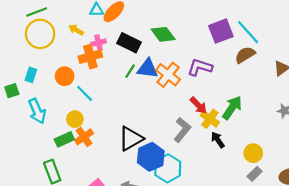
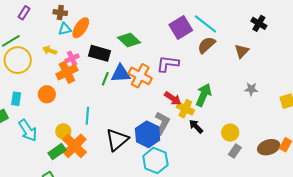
cyan line: (85, 93) -> (87, 116), moved, turned 60
orange cross: (84, 137) -> (74, 146), size x1.4
blue hexagon: (151, 157) -> (148, 134), moved

